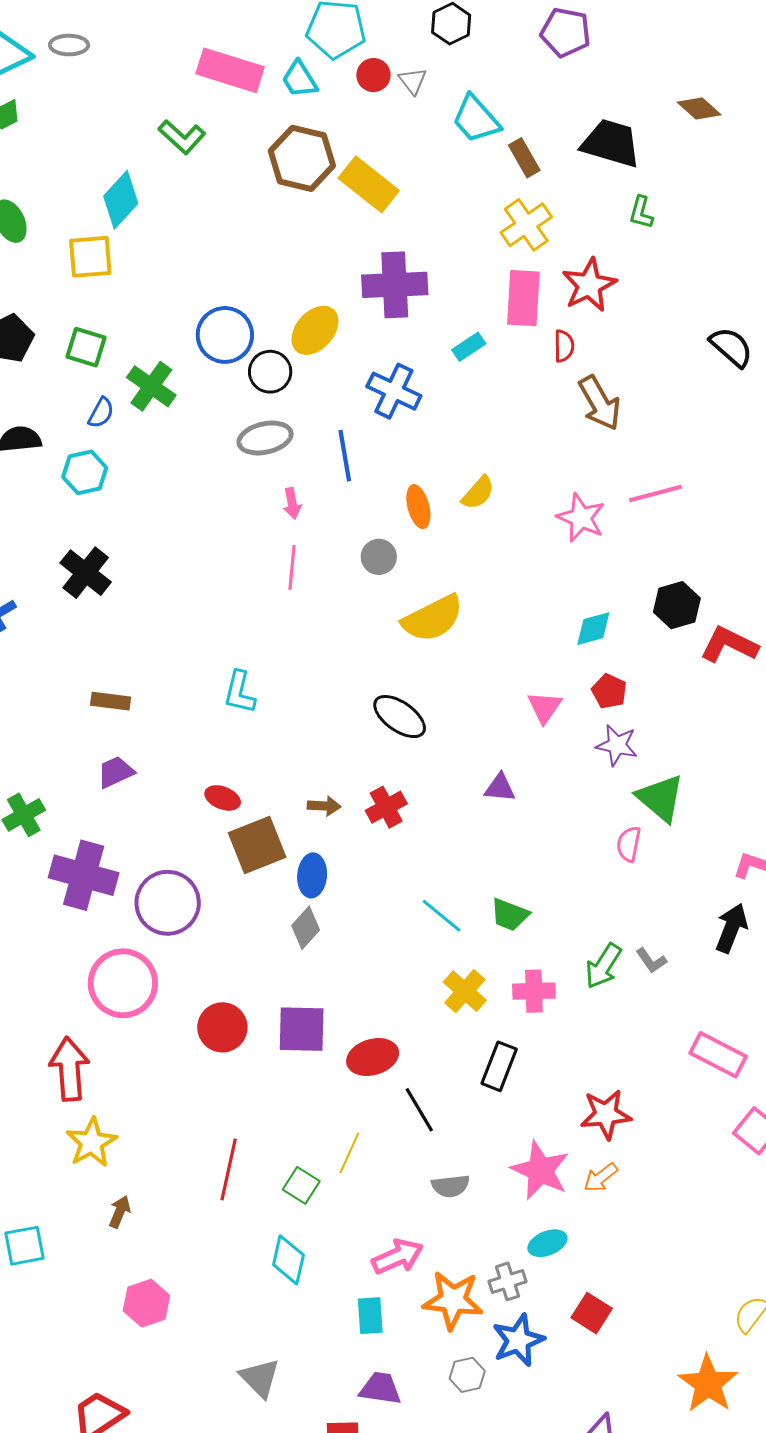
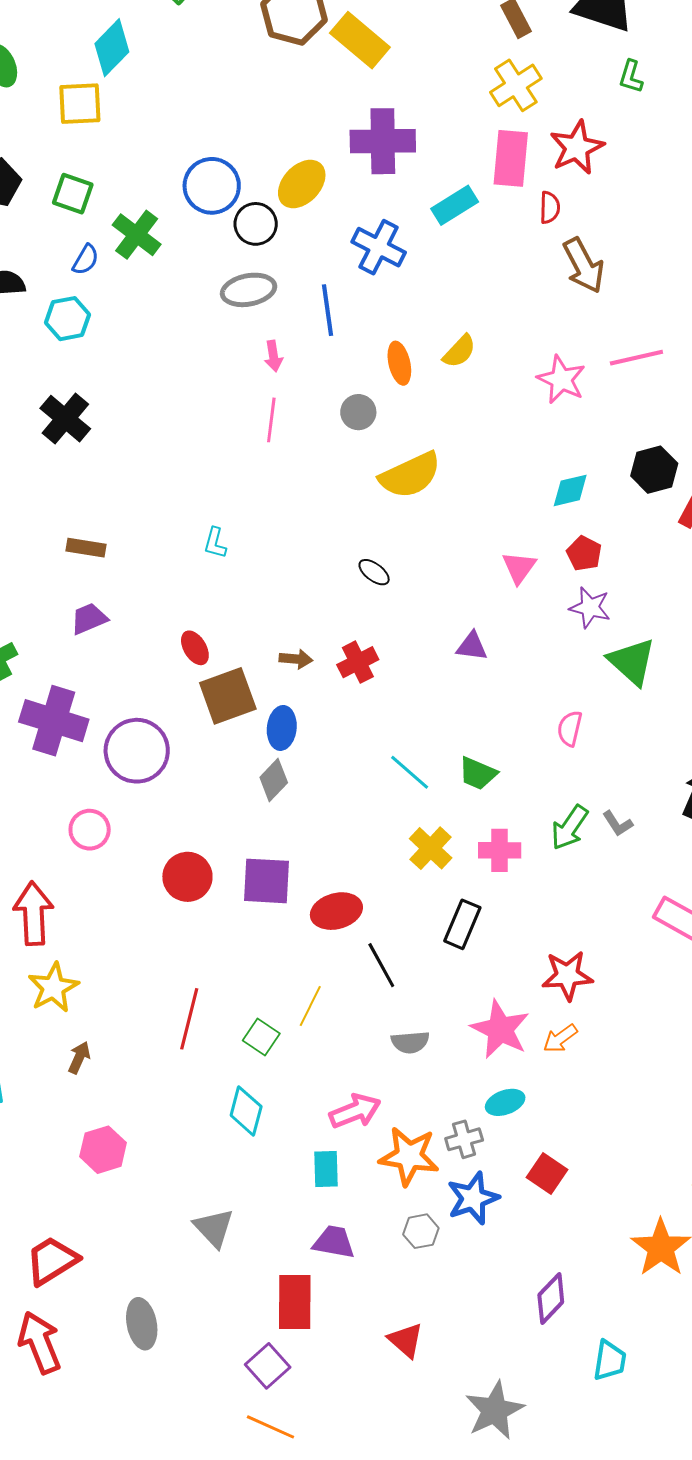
cyan rectangle: (469, 347) -> (455, 205), size x1.4
cyan L-shape: (240, 692) -> (215, 543), size x0.7
black ellipse: (400, 717) -> (374, 572), size x0.6
red ellipse: (223, 798) -> (195, 648), turned 36
pink semicircle: (629, 844) -> (570, 728), moved
pink circle: (123, 983) -> (90, 830), size x0.6

